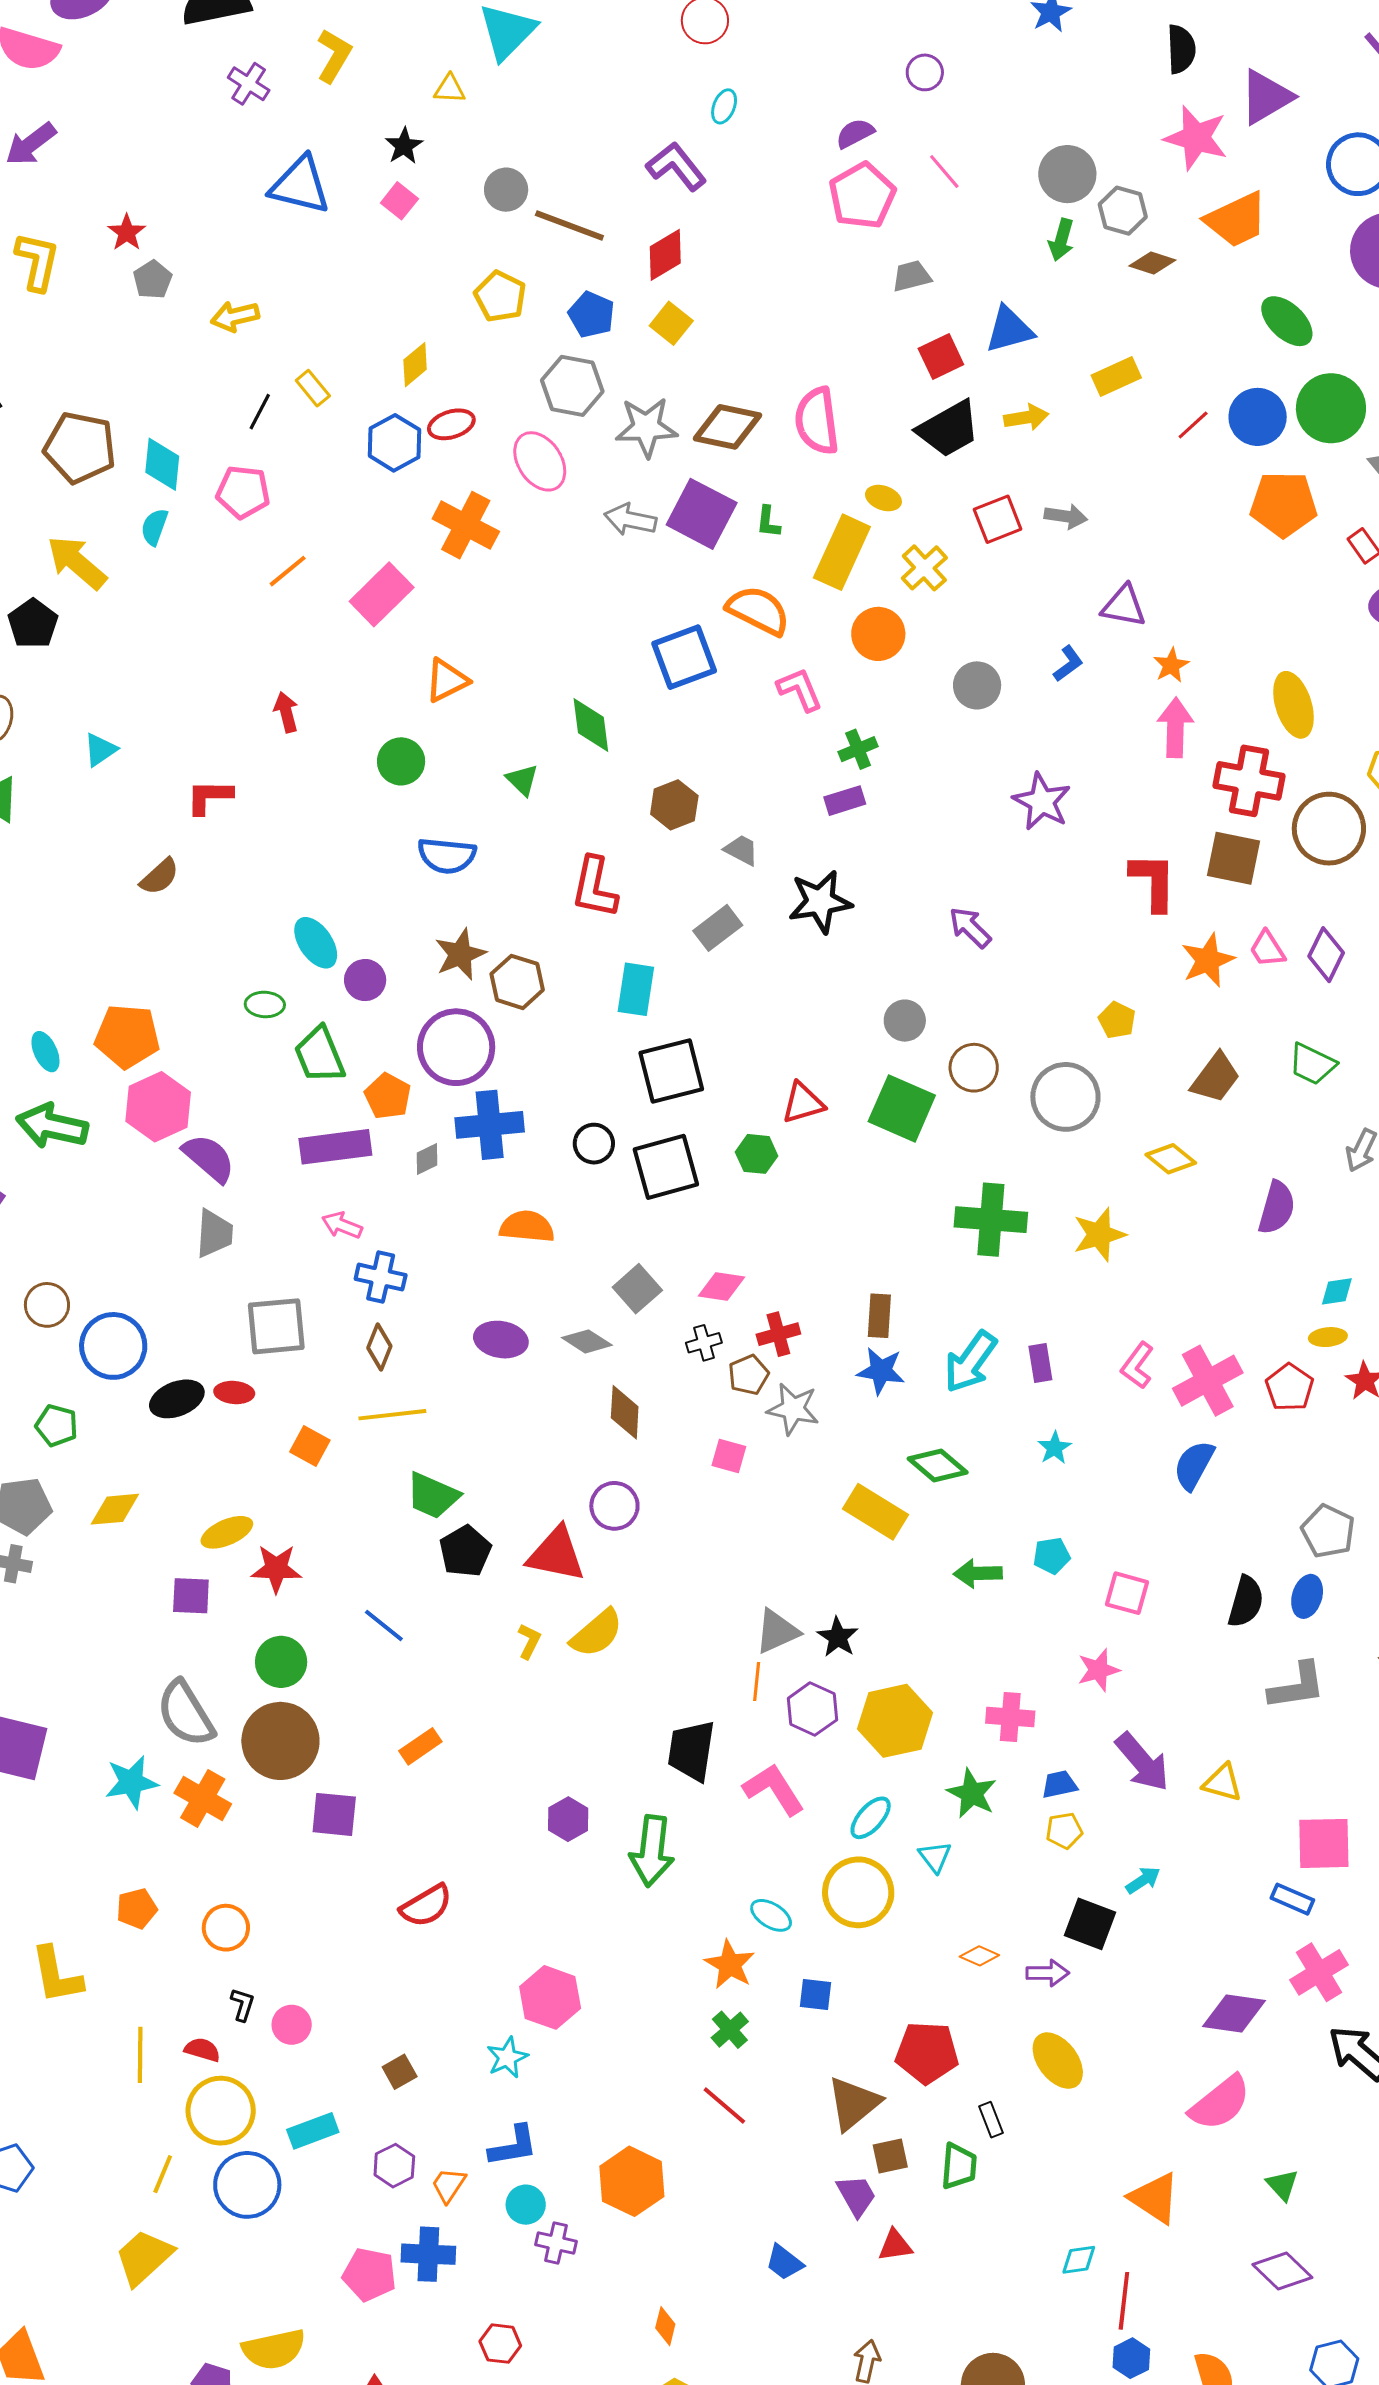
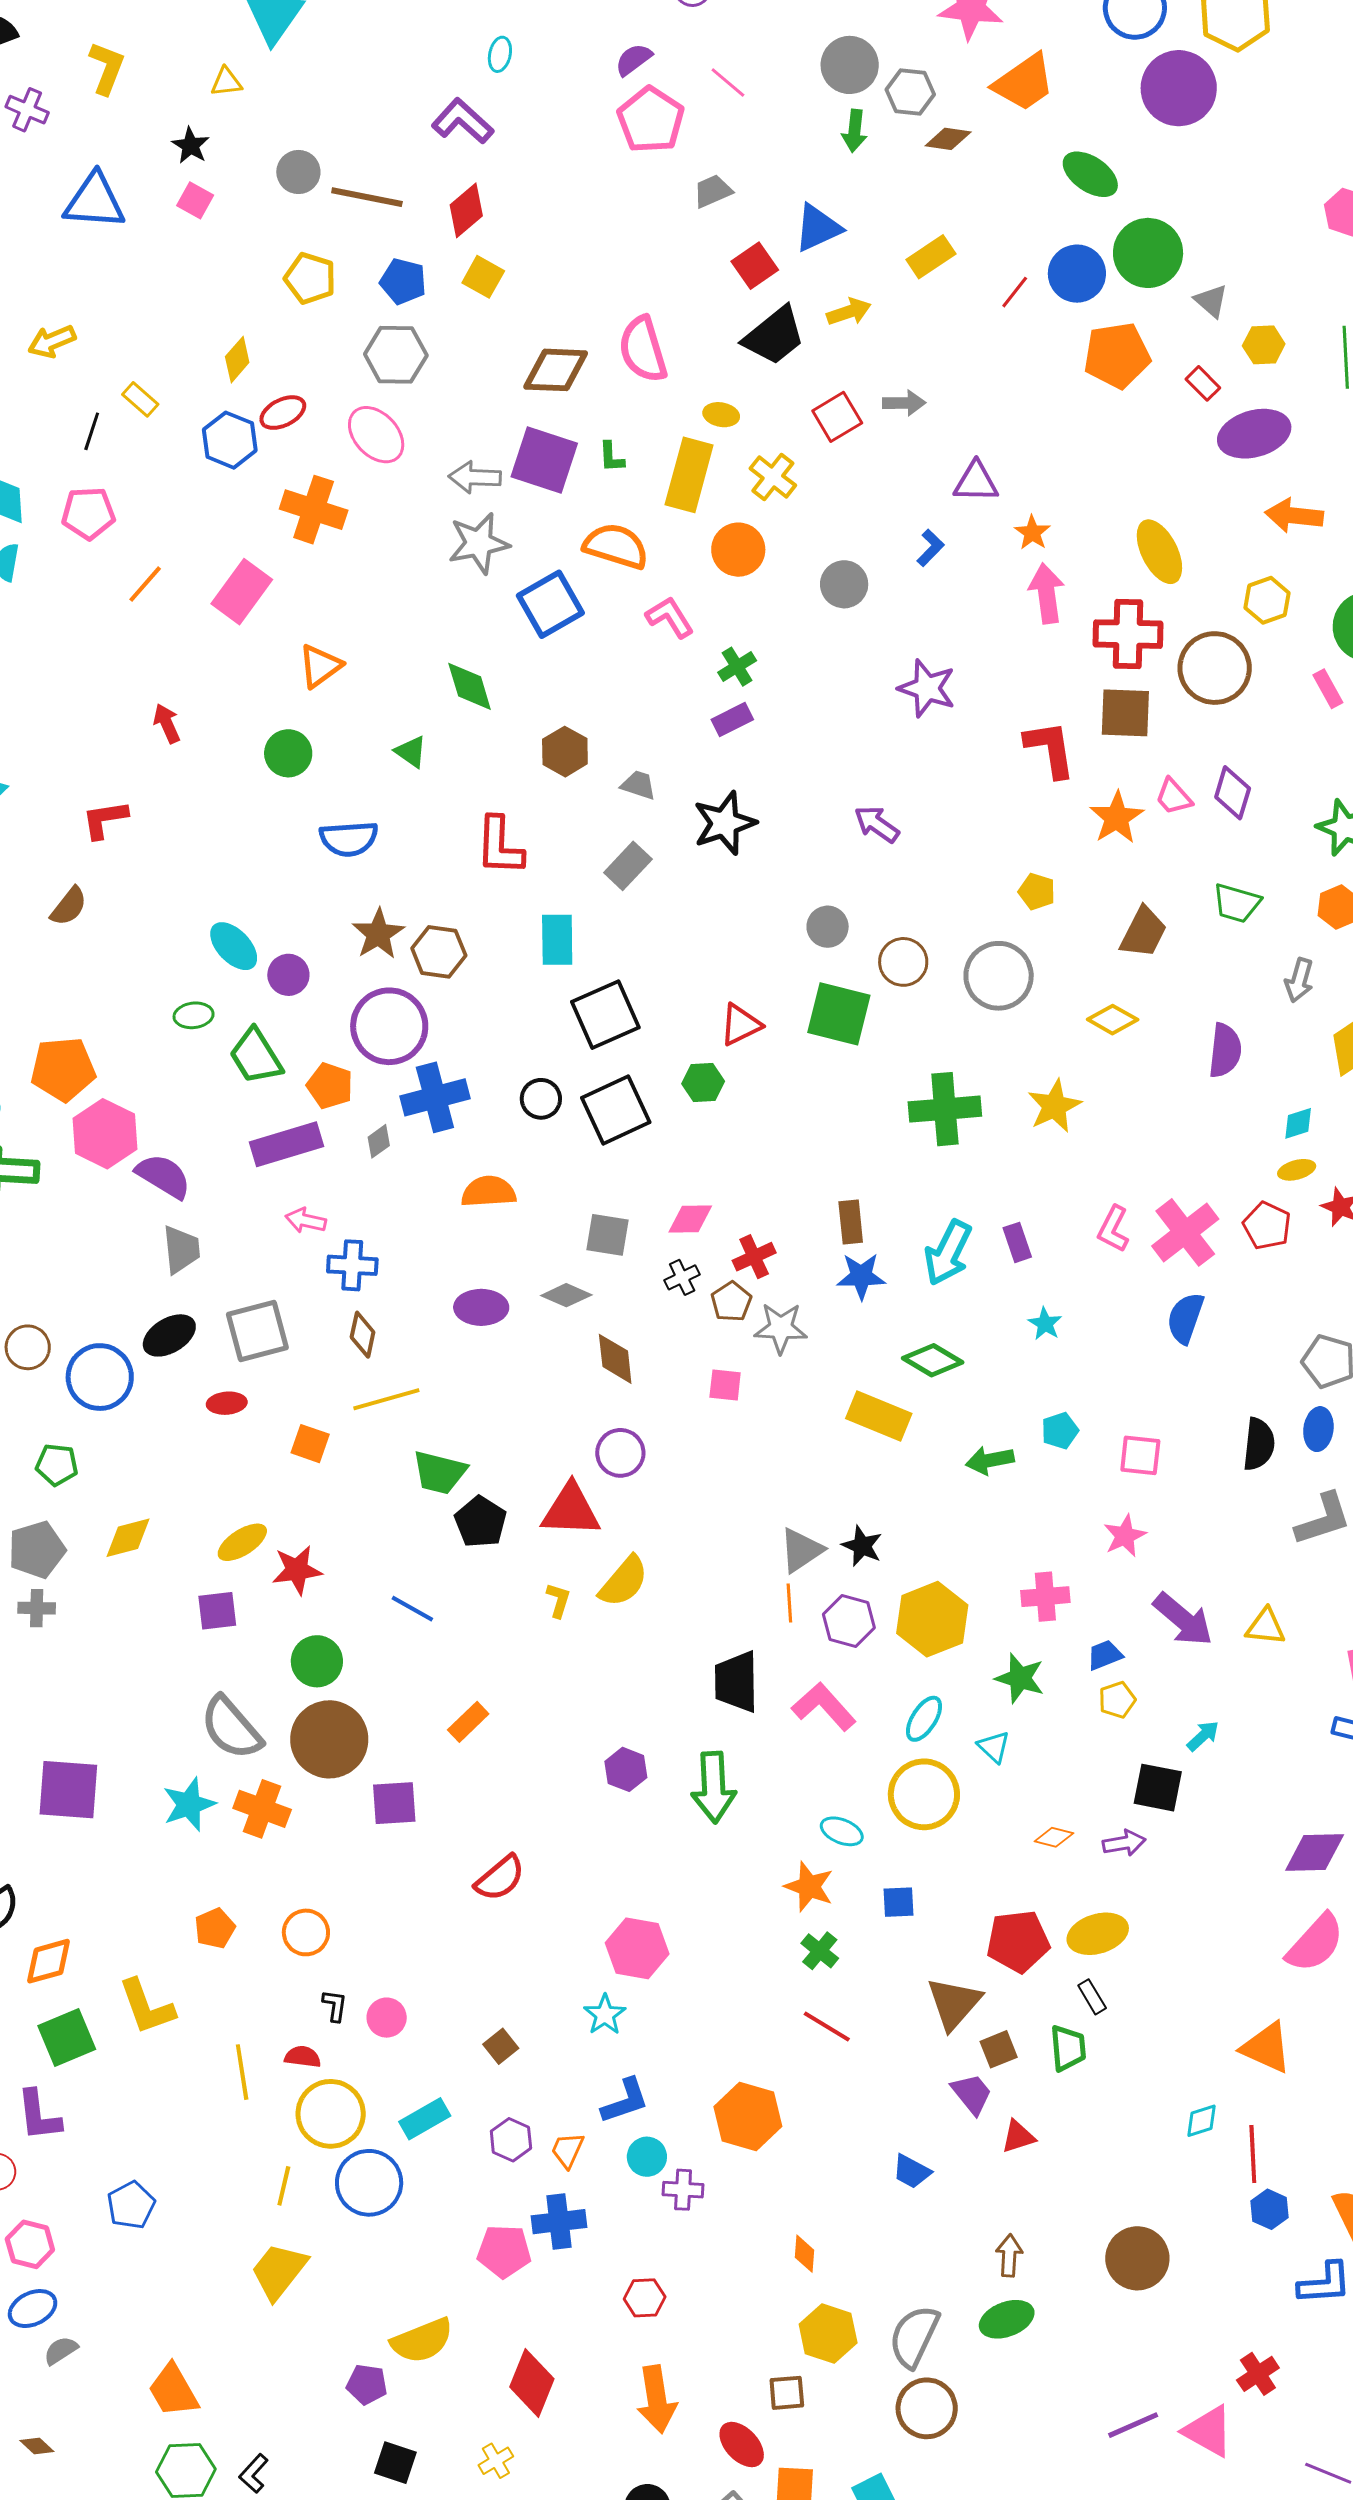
gray star: (646, 427) -> (479, 543), moved
gray square: (637, 1289) -> (607, 1235), turned -30
black ellipse: (177, 1399) -> (169, 1335), moved
yellow ellipse: (1058, 2061) -> (1098, 1934), moved, turned -60

